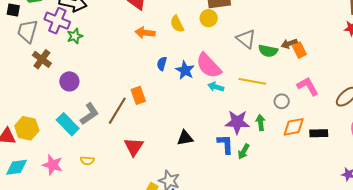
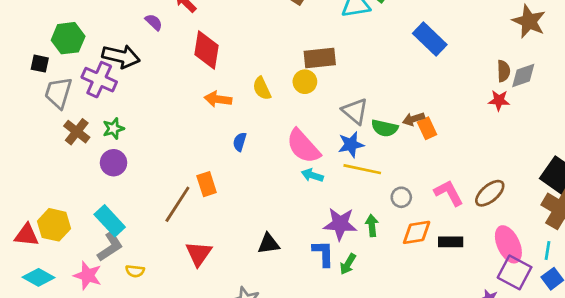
green star: (75, 36) -> (113, 129), moved
blue star: (185, 70) -> (351, 145), moved, turned 30
pink L-shape: (308, 86) -> (449, 193), moved
gray L-shape: (89, 114) -> (110, 247), moved
cyan diamond: (17, 167) -> (39, 277), turned 35

